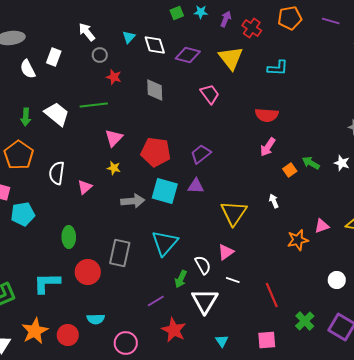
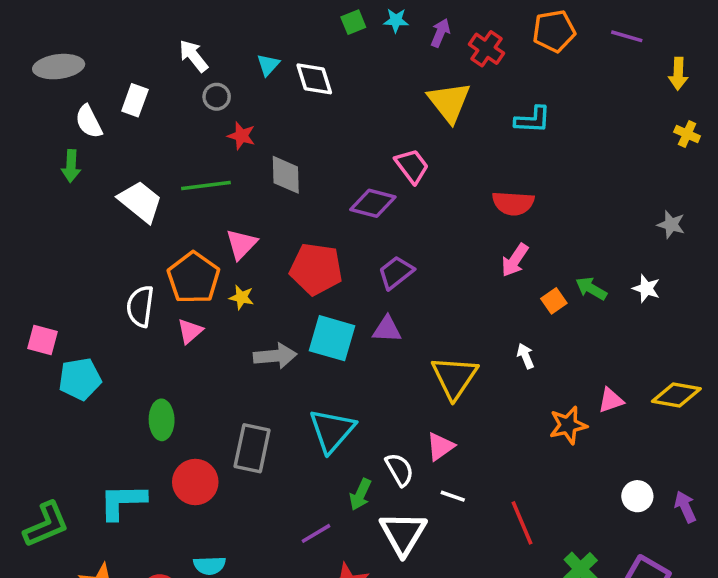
purple diamond: (188, 55) -> (373, 203), moved
gray diamond: (155, 90) -> (286, 175), moved
green arrow: (26, 117) -> (71, 166), moved
orange pentagon: (19, 155) -> (194, 278), moved

